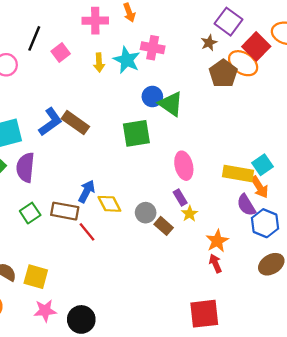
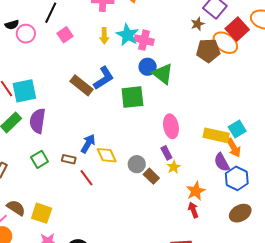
pink cross: (153, 48) -> (144, 40), moved
pink square: (61, 52) -> (65, 35), moved
brown pentagon: (223, 74) -> (208, 51), turned 30
blue L-shape: (50, 122) -> (104, 78), moved
brown rectangle: (65, 211) -> (69, 159), size x0.6

